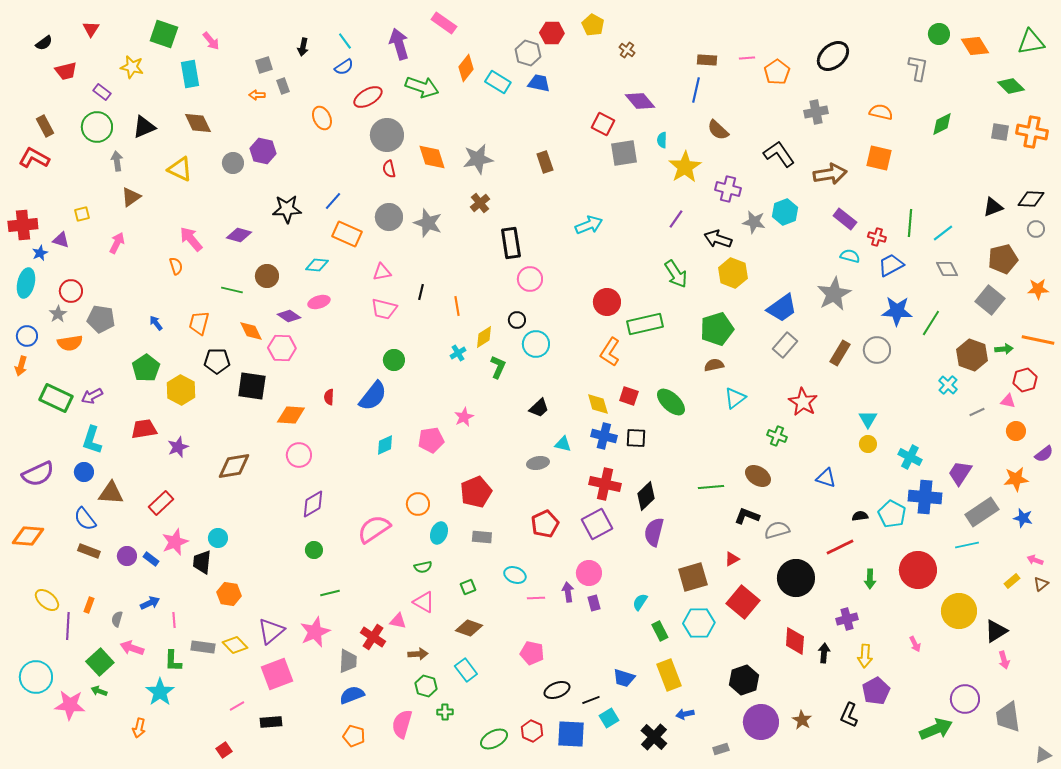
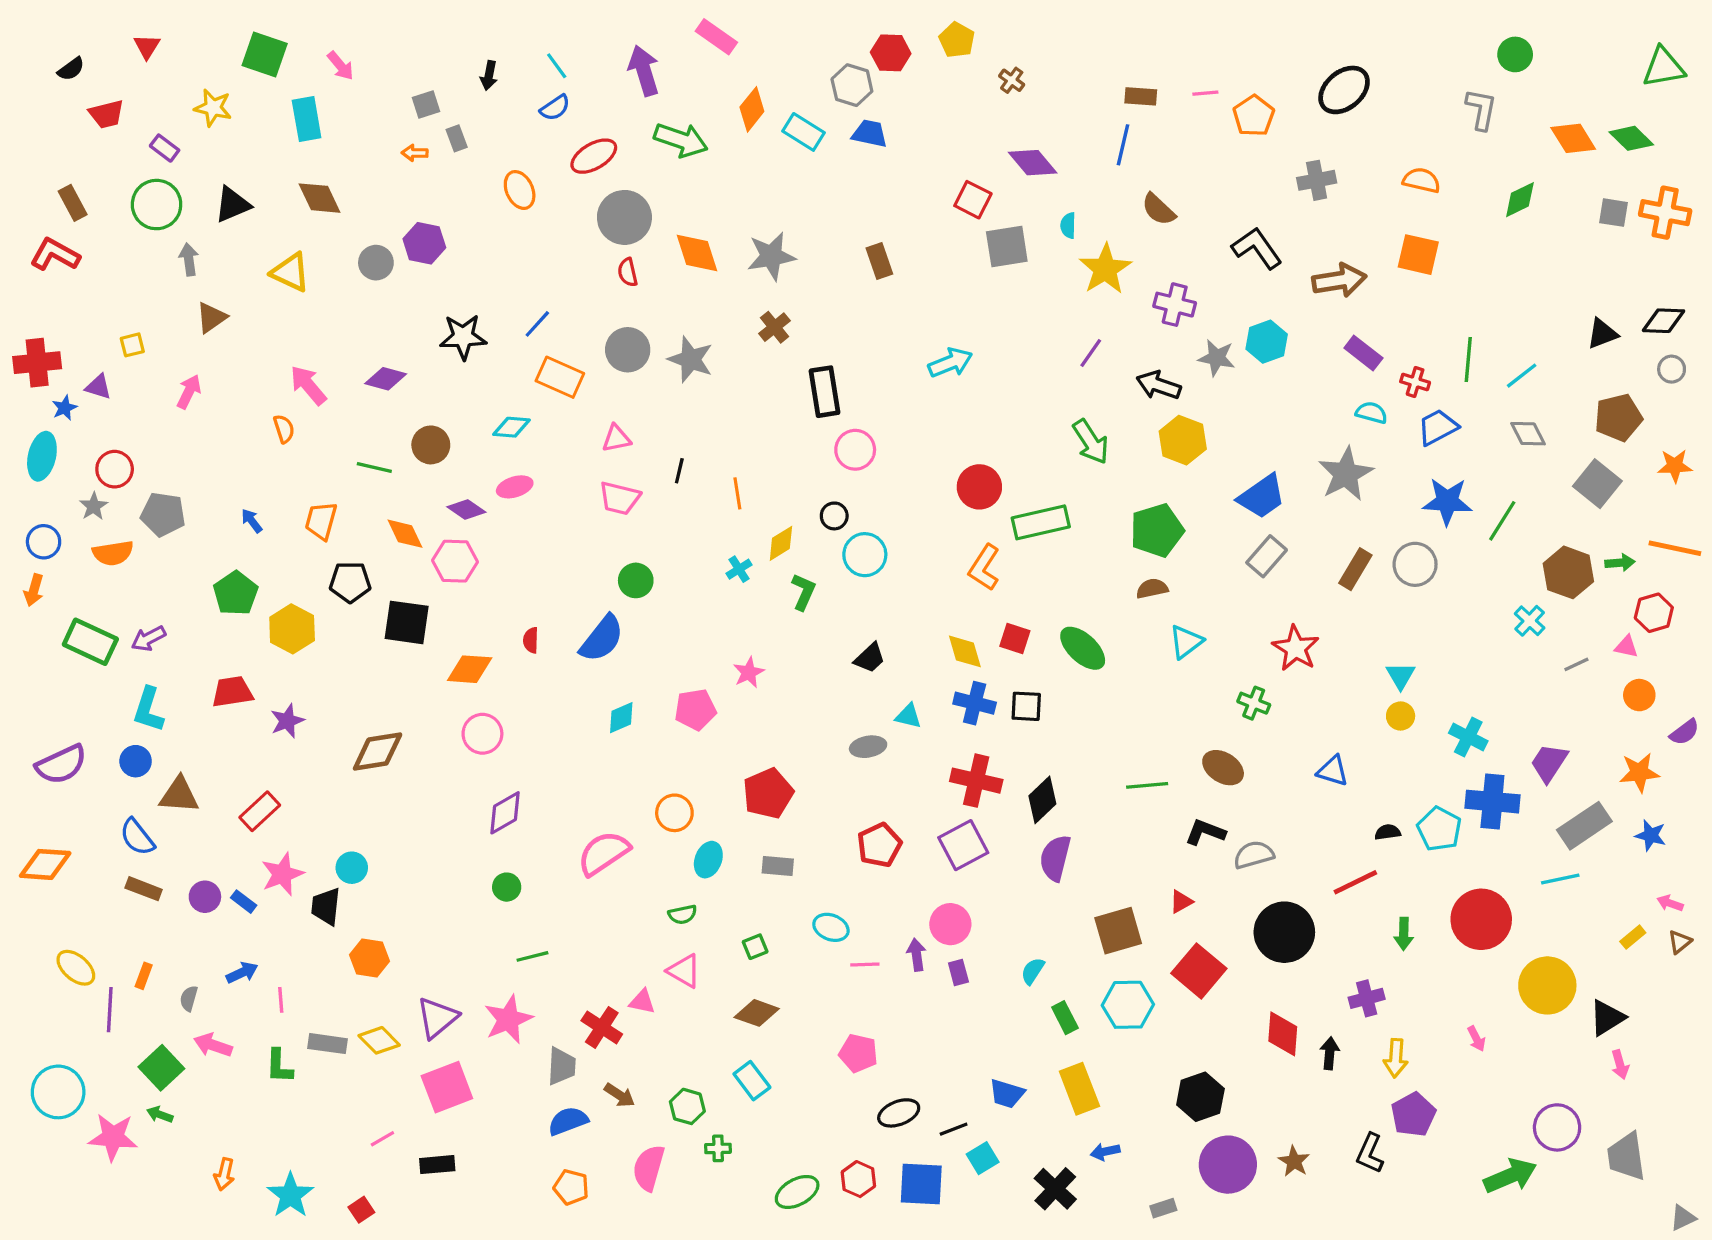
orange diamond: (975, 46) -> (1573, 138), moved
brown arrow: (418, 654) -> (620, 1095), moved, turned 36
cyan star: (160, 692) -> (290, 1195), moved

